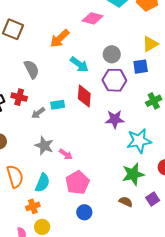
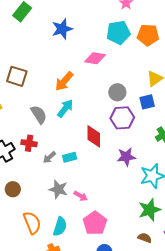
cyan arrow: (79, 64) -> (65, 108), moved, turned -84
cyan rectangle: (58, 105) -> (70, 157), moved

